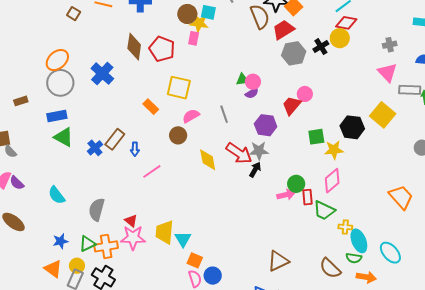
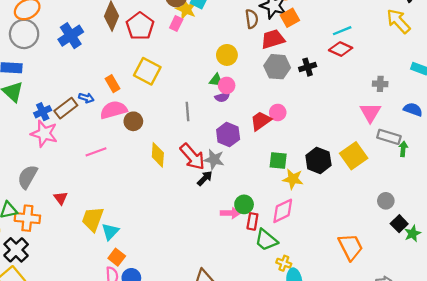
brown semicircle: (260, 17) -> (252, 19), size x0.7
yellow circle: (340, 38) -> (227, 55), moved
pink semicircle: (191, 116) -> (114, 110), moved, size x1.4
blue arrow: (135, 149) -> (86, 98), moved, turned -88
pink star: (133, 238) -> (44, 134), moved

